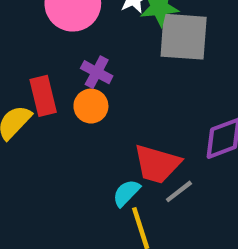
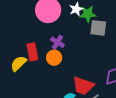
gray square: (184, 37) -> (98, 28), size x0.7

